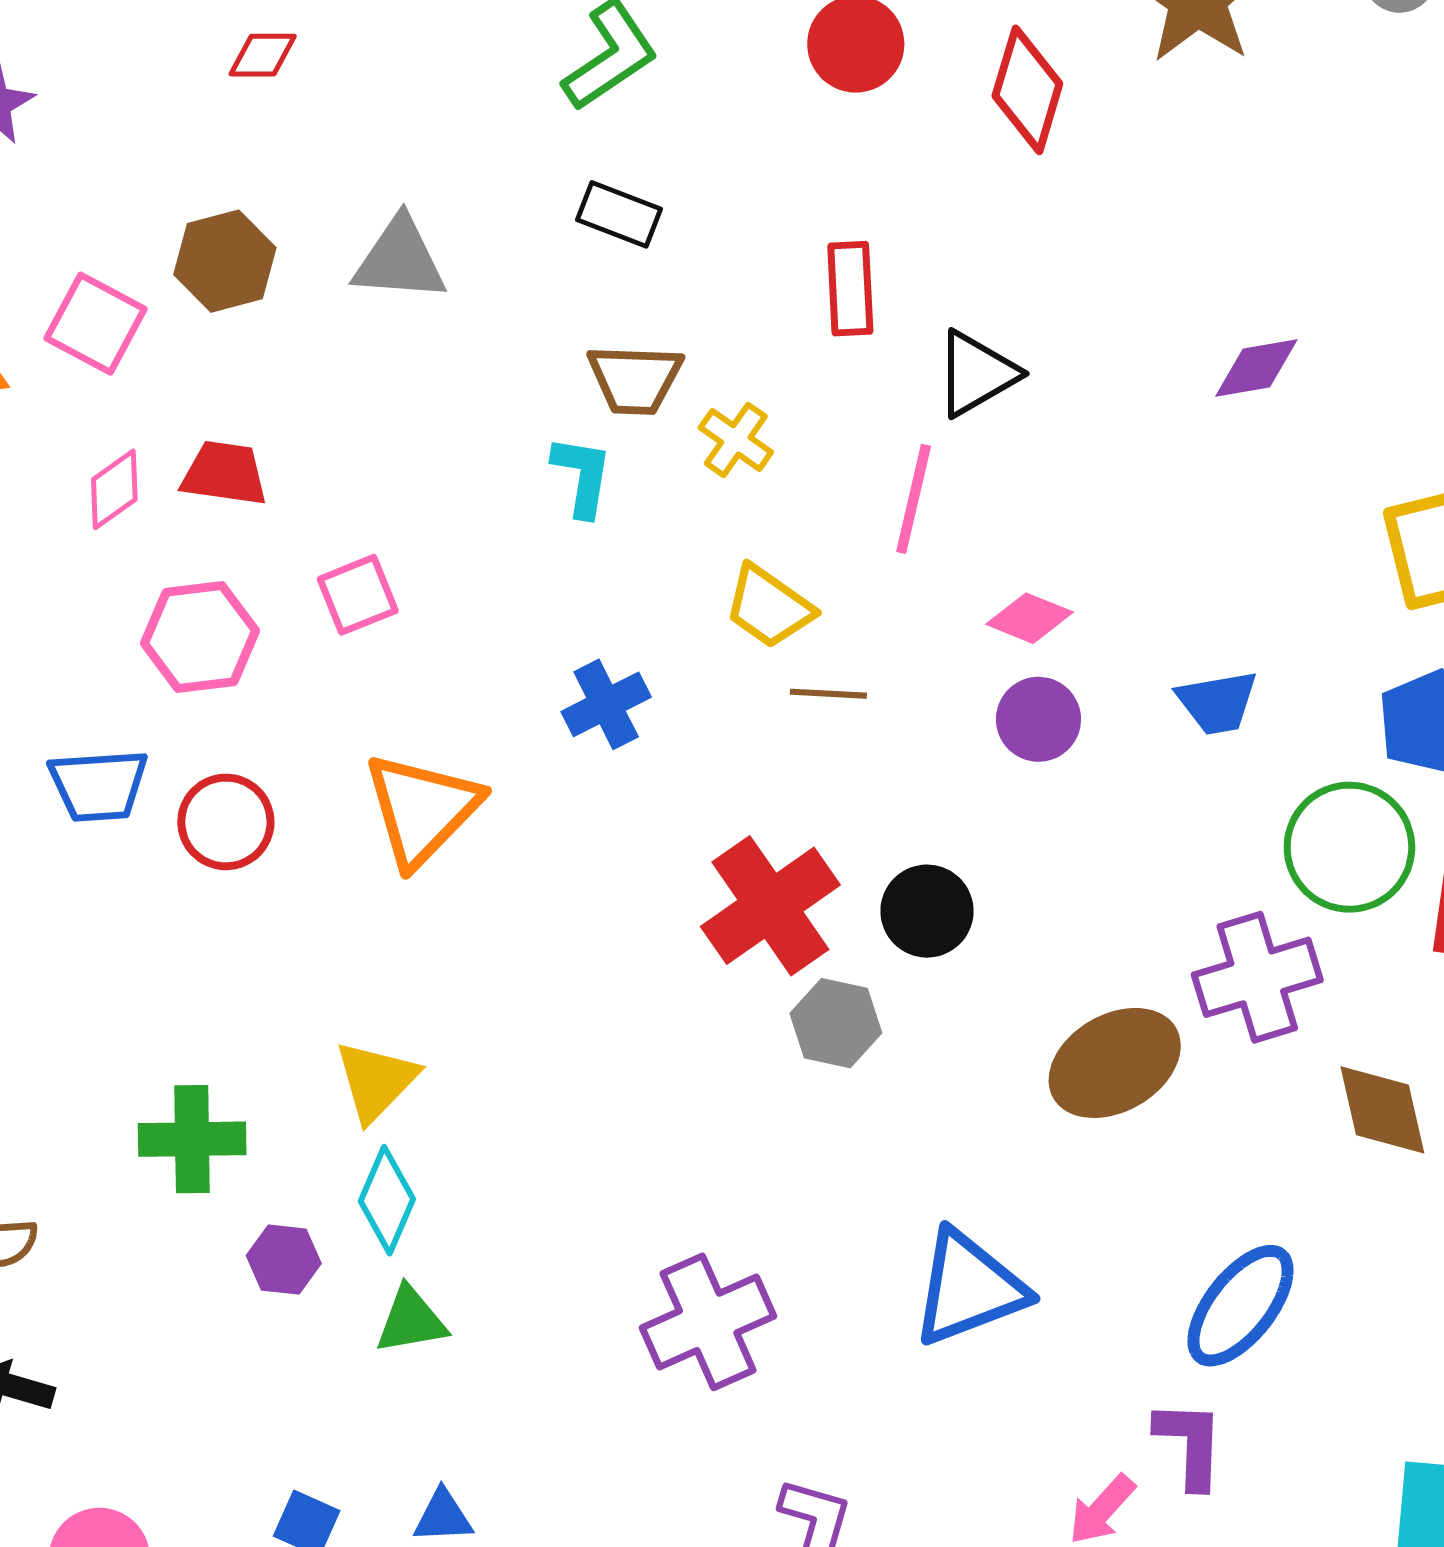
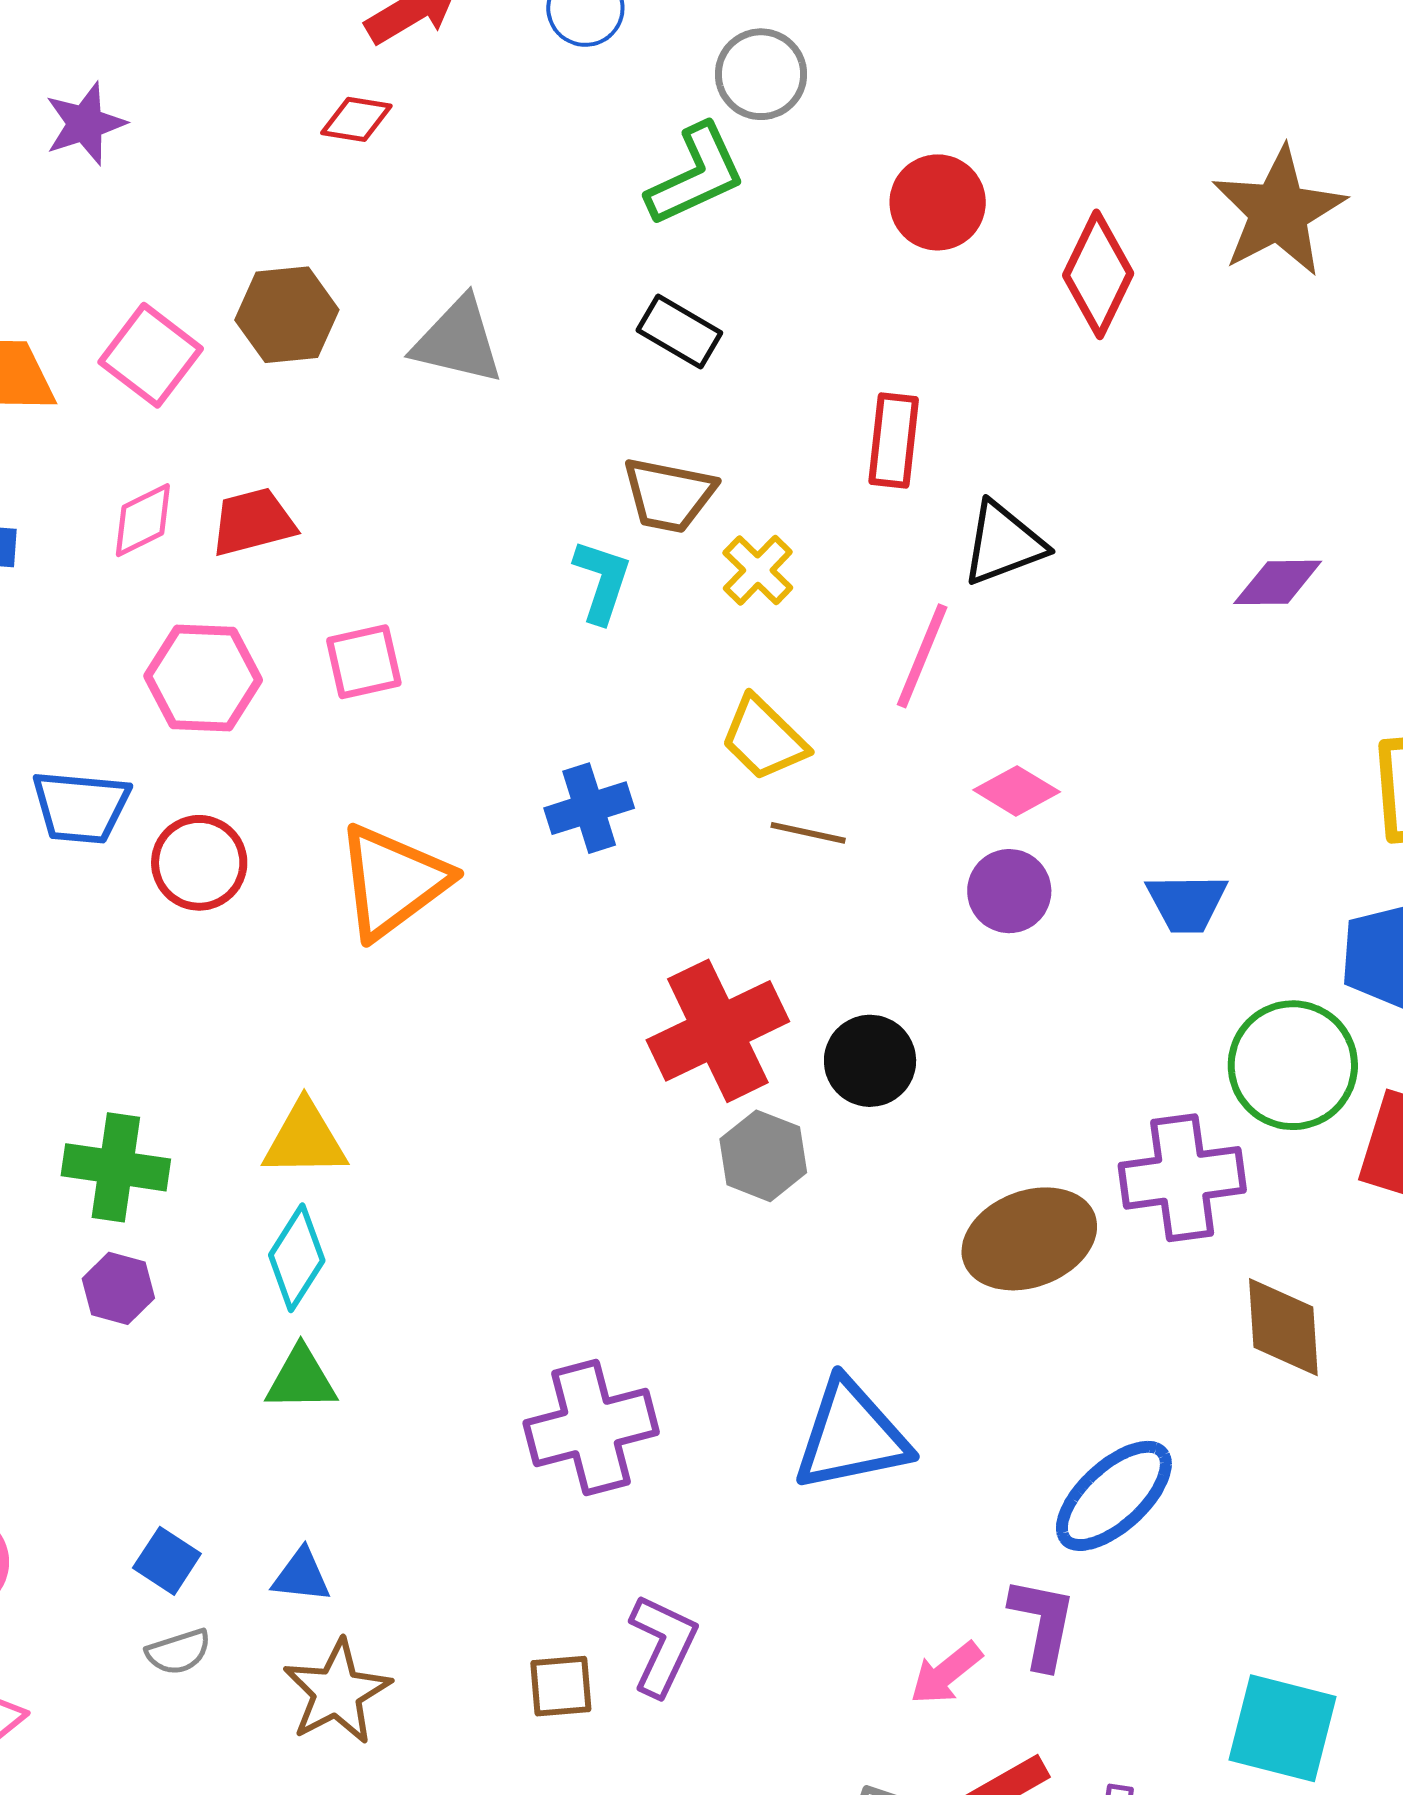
red trapezoid: (225, 473) -> (253, 522), turned -32
yellow triangle: (376, 1081) -> (305, 1140), turned 36
purple hexagon: (284, 1260) -> (118, 1288), moved

